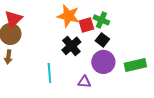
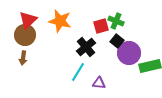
orange star: (68, 16) -> (60, 21), moved
purple circle: (103, 62) -> (129, 53), moved
cyan line: (49, 73) -> (78, 72), moved, turned 36

